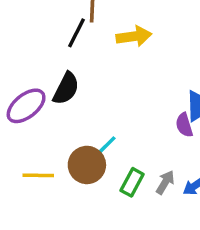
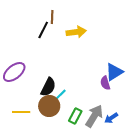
black semicircle: (66, 88) -> (48, 87), moved
gray arrow: (165, 182) -> (94, 116), size x1.6

